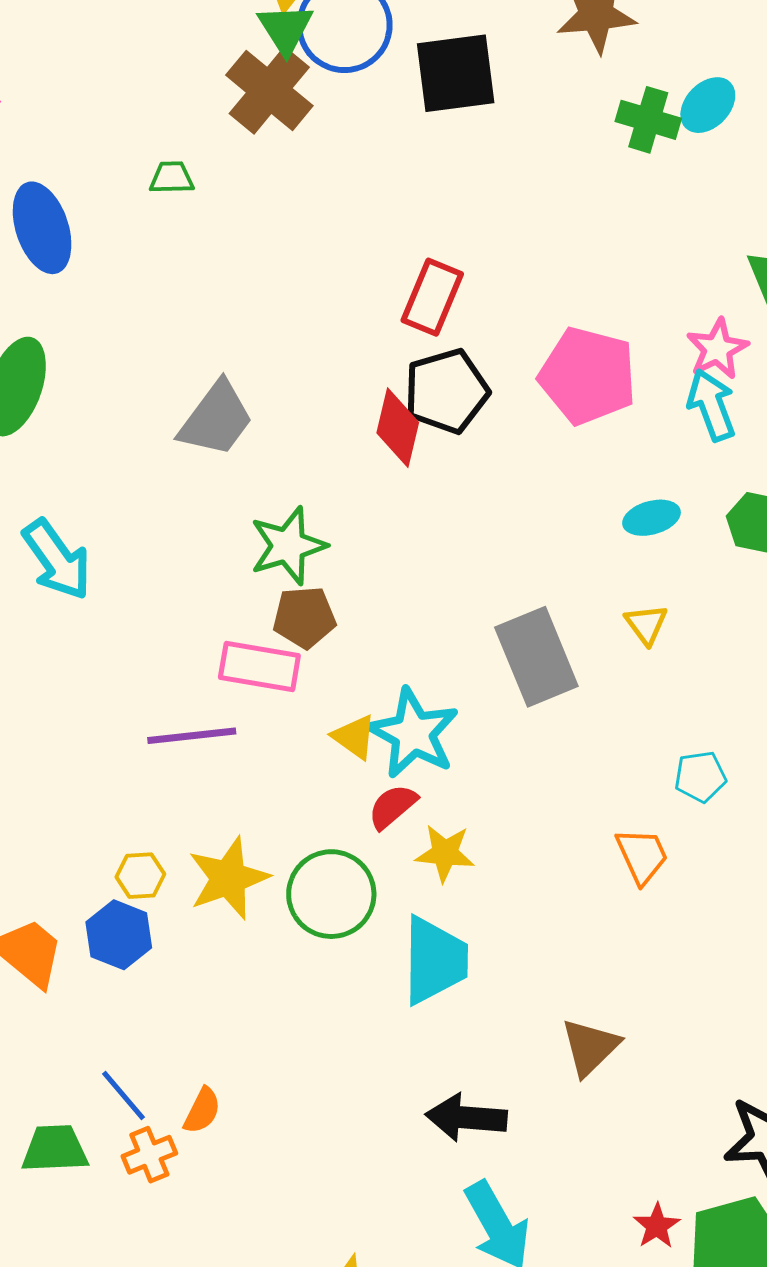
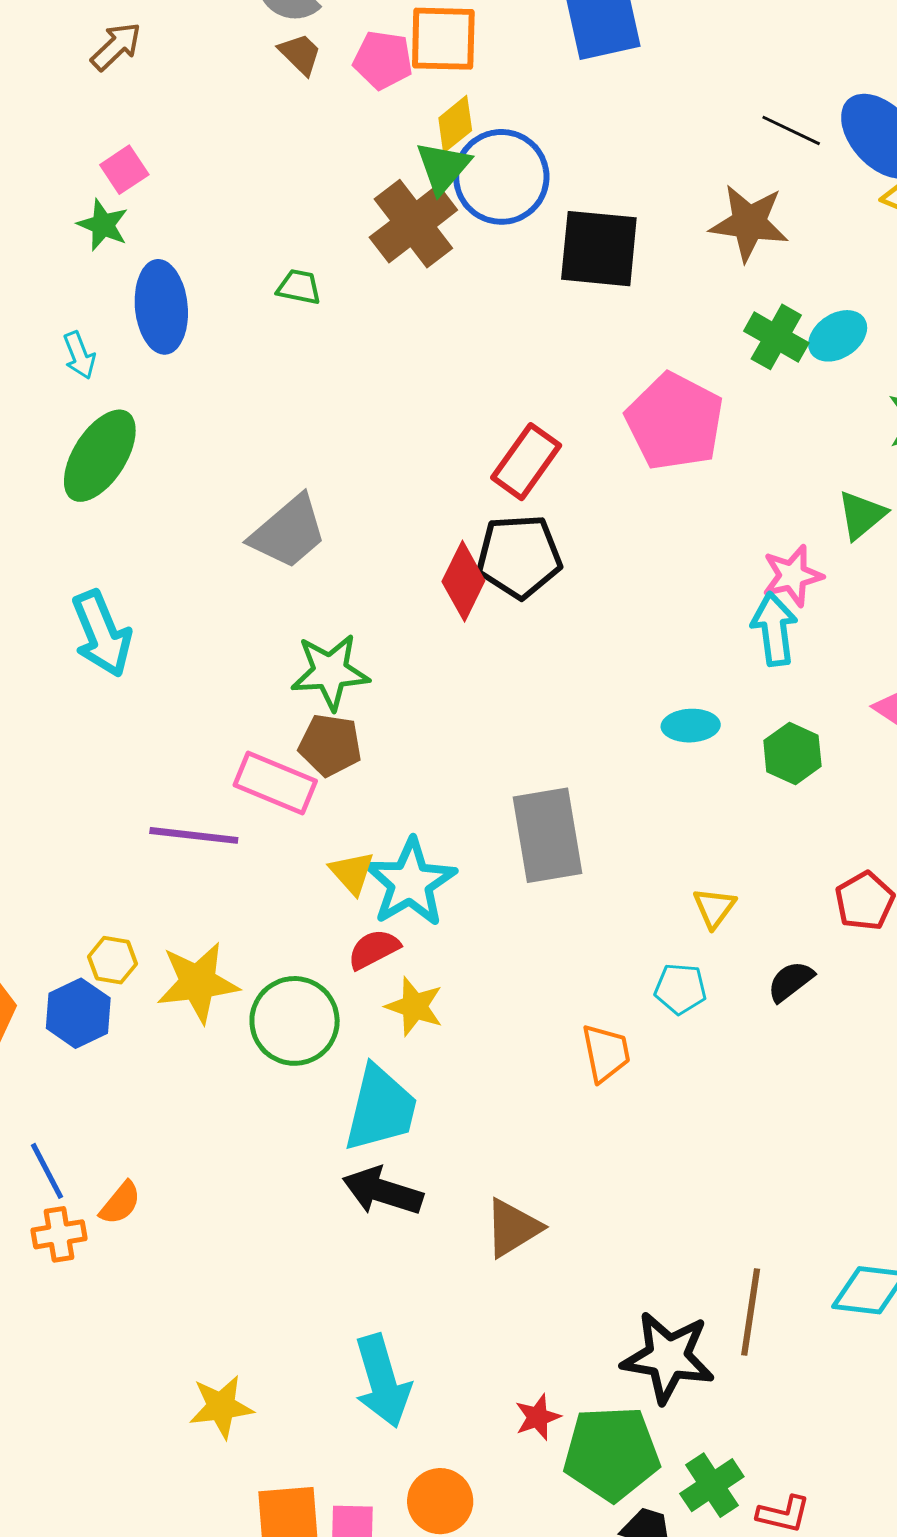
pink pentagon: (588, 376) -> (675, 422), moved
yellow triangle: (646, 624) -> (714, 908), moved
black arrow: (466, 1118) -> (383, 1191), moved

